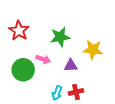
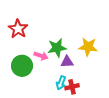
green star: (60, 37) -> (57, 48), moved
cyan arrow: (57, 93) -> (61, 83), moved

